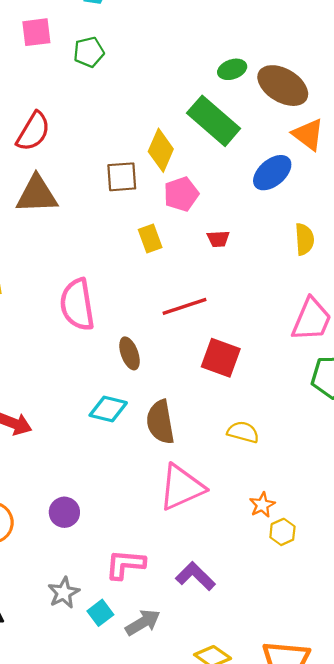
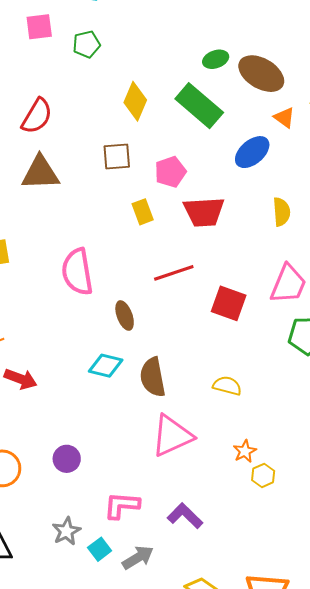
orange triangle: (308, 134) -> (284, 118), size x0.7
yellow diamond: (161, 150) -> (135, 101), moved
red trapezoid: (218, 239) -> (204, 212), size x2.0
red square: (221, 358) -> (229, 303), moved

